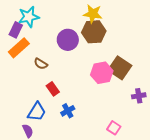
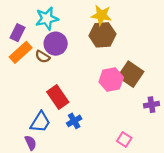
cyan star: (29, 17) -> (47, 19), moved
purple circle: (68, 40) -> (56, 44), moved
brown semicircle: (41, 64) -> (43, 57), moved
red rectangle: (53, 89) -> (58, 97), size x1.5

